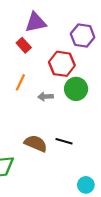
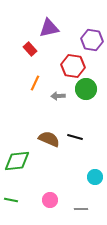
red rectangle: (24, 45) -> (30, 49), moved

